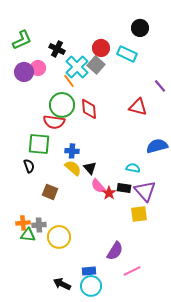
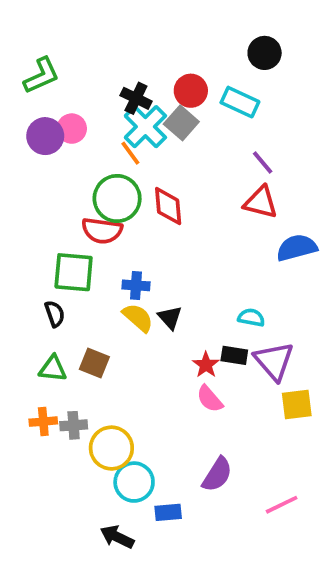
black cross: (57, 49) -> (136, 98), moved
purple line: (160, 86) -> (263, 163), moved
blue semicircle: (157, 146) -> (297, 248), moved
pink semicircle: (98, 186) -> (210, 399), moved
yellow square: (139, 214) -> (297, 405), moved
green triangle: (28, 235) -> (53, 369), moved
pink line: (132, 271) -> (282, 505), moved
cyan circle: (91, 286) -> (134, 482), moved

